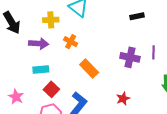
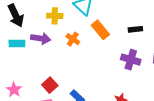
black rectangle: (137, 16) -> (135, 29), moved
cyan rectangle: (41, 69) -> (17, 44), moved
orange rectangle: (89, 69) -> (100, 30), moved

